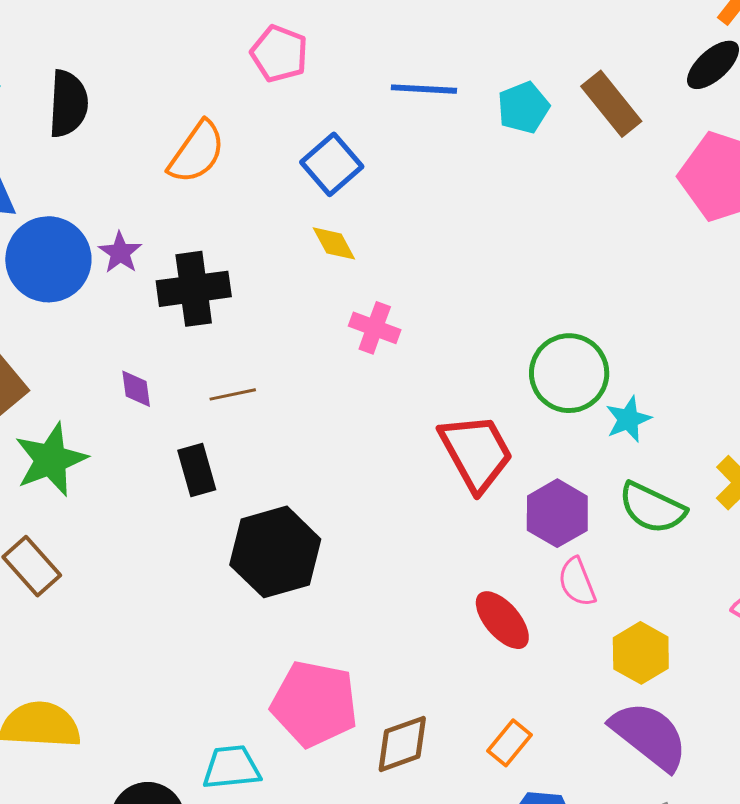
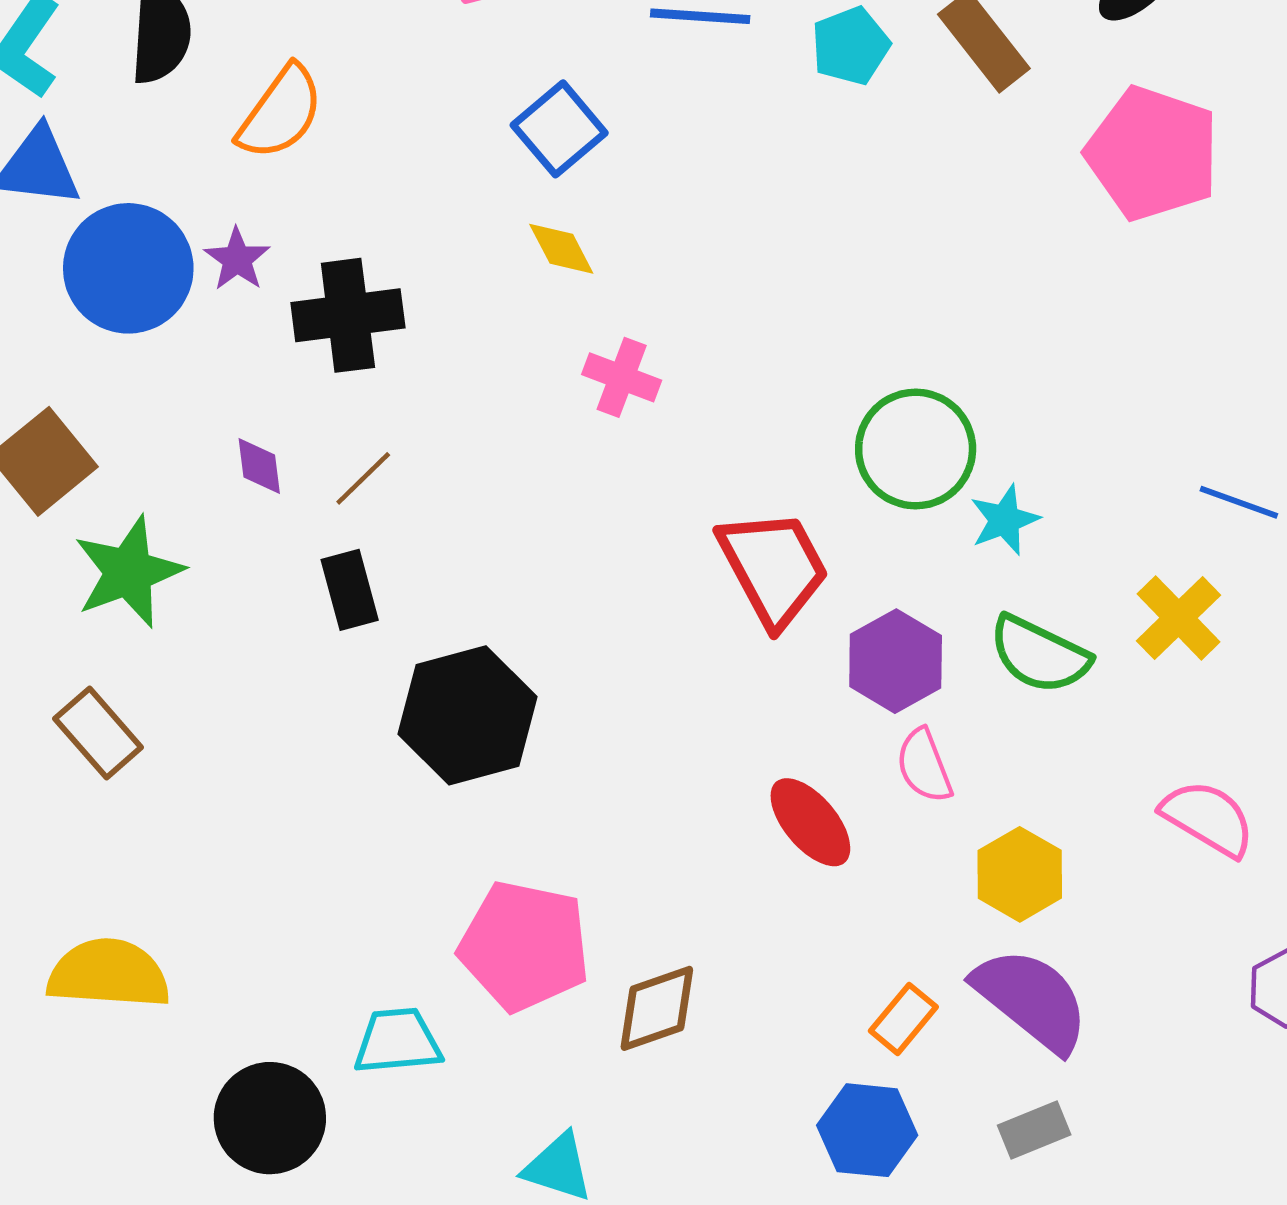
orange semicircle: (197, 152) -> (280, 113), moved
brown line: (233, 394) -> (363, 478), moved, turned -33
orange rectangle: (509, 743) -> (903, 1019), moved

